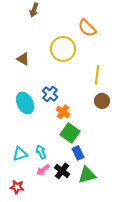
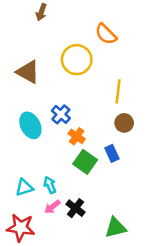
brown triangle: (23, 59) -> (28, 72), size x1.5
blue rectangle: (78, 153) -> (112, 153), moved
green triangle: (87, 175) -> (116, 228), moved
red star: (17, 187) -> (21, 228), size x1.6

